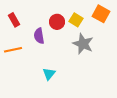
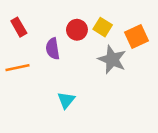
orange square: (101, 14) -> (136, 37), moved, turned 36

